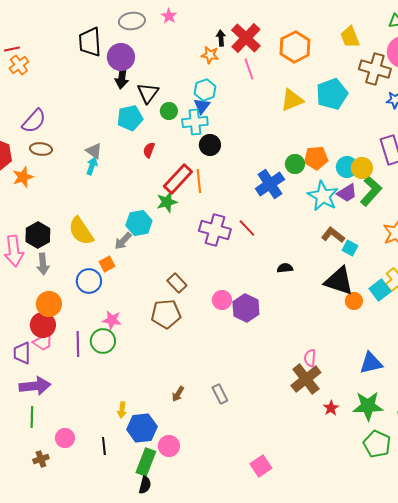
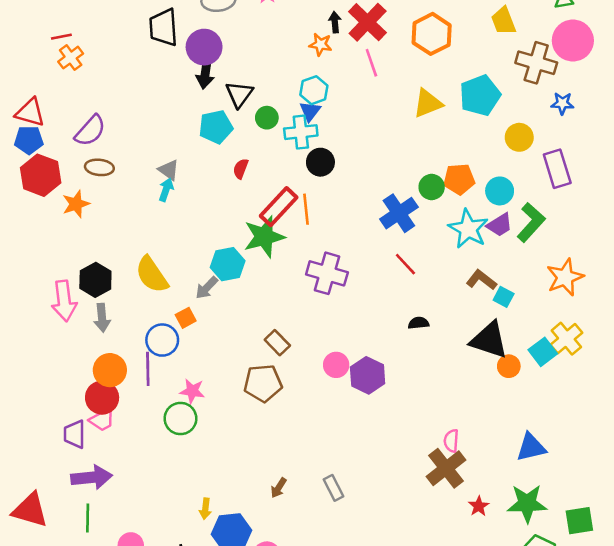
yellow circle: (362, 168) -> (519, 137), moved
green star: (167, 202) -> (264, 237), size x1.5
red line: (247, 228) -> (405, 264), moved
purple line: (78, 344) -> (148, 369), moved

